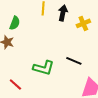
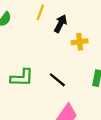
green L-shape: (44, 68) -> (22, 78), turned -30

